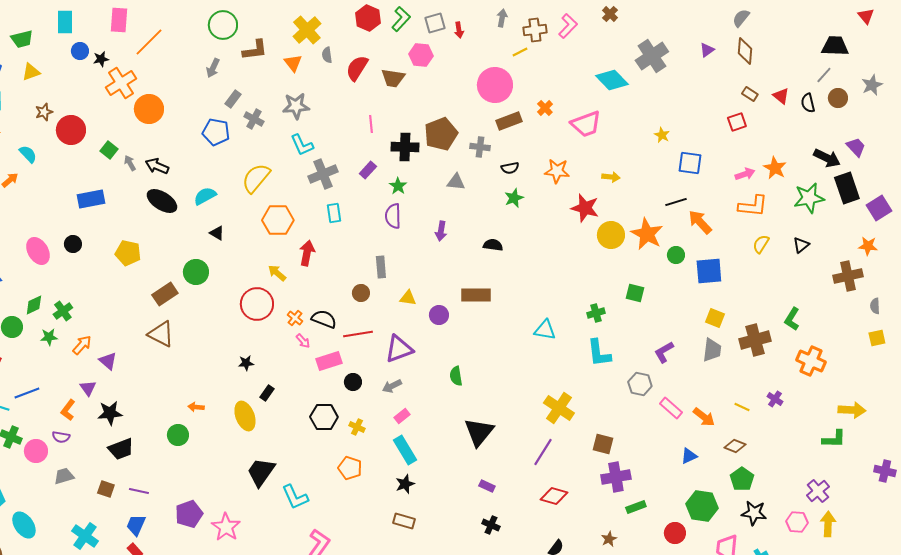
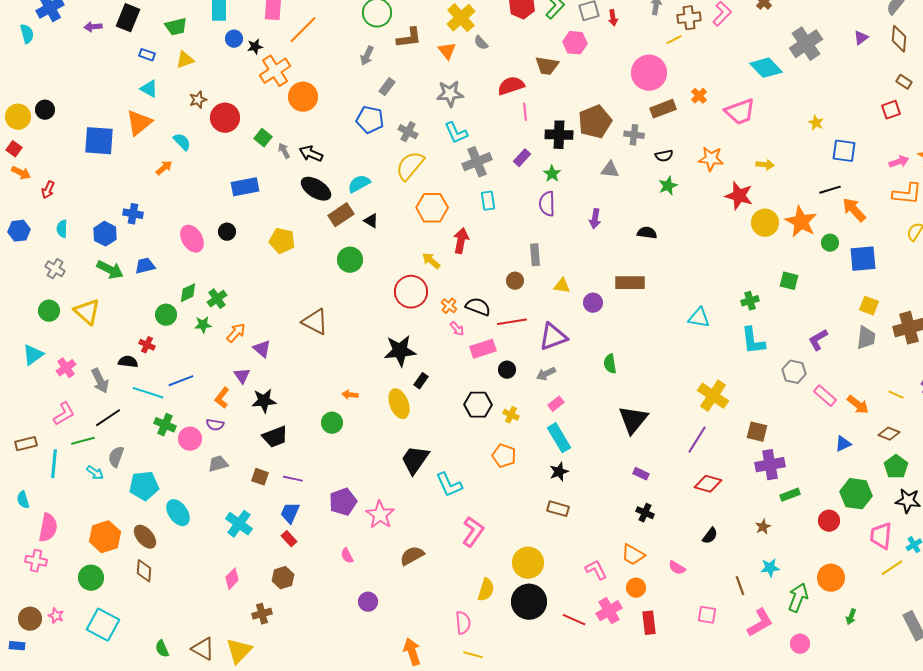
gray semicircle: (327, 55) -> (481, 43), turned -35
red semicircle: (357, 68) -> (511, 86), moved, turned 40
gray cross: (254, 119) -> (408, 132), moved
brown rectangle: (165, 294) -> (341, 215), moved
black star: (246, 363) -> (400, 351), size x2.0

